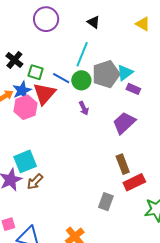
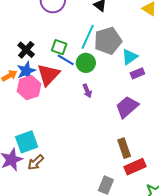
black cross: (14, 60) -> (26, 50), moved
green square: (36, 72) -> (59, 47), moved
gray pentagon: (106, 74) -> (108, 41), moved
purple rectangle: (133, 89) -> (137, 73), turned -48

